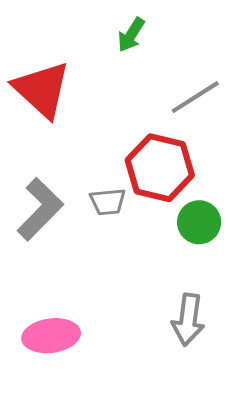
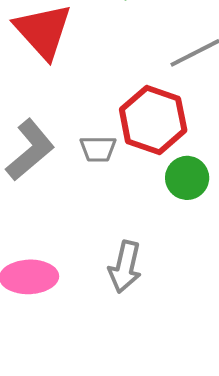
gray arrow: (188, 320) -> (125, 267), moved

